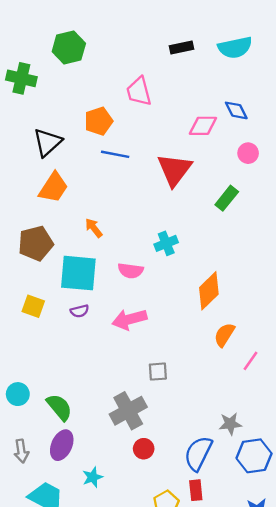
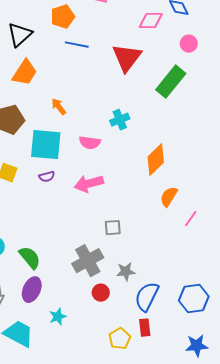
green rectangle: (227, 198) -> (171, 82), size x1.5
gray star: (230, 424) -> (126, 272), moved

